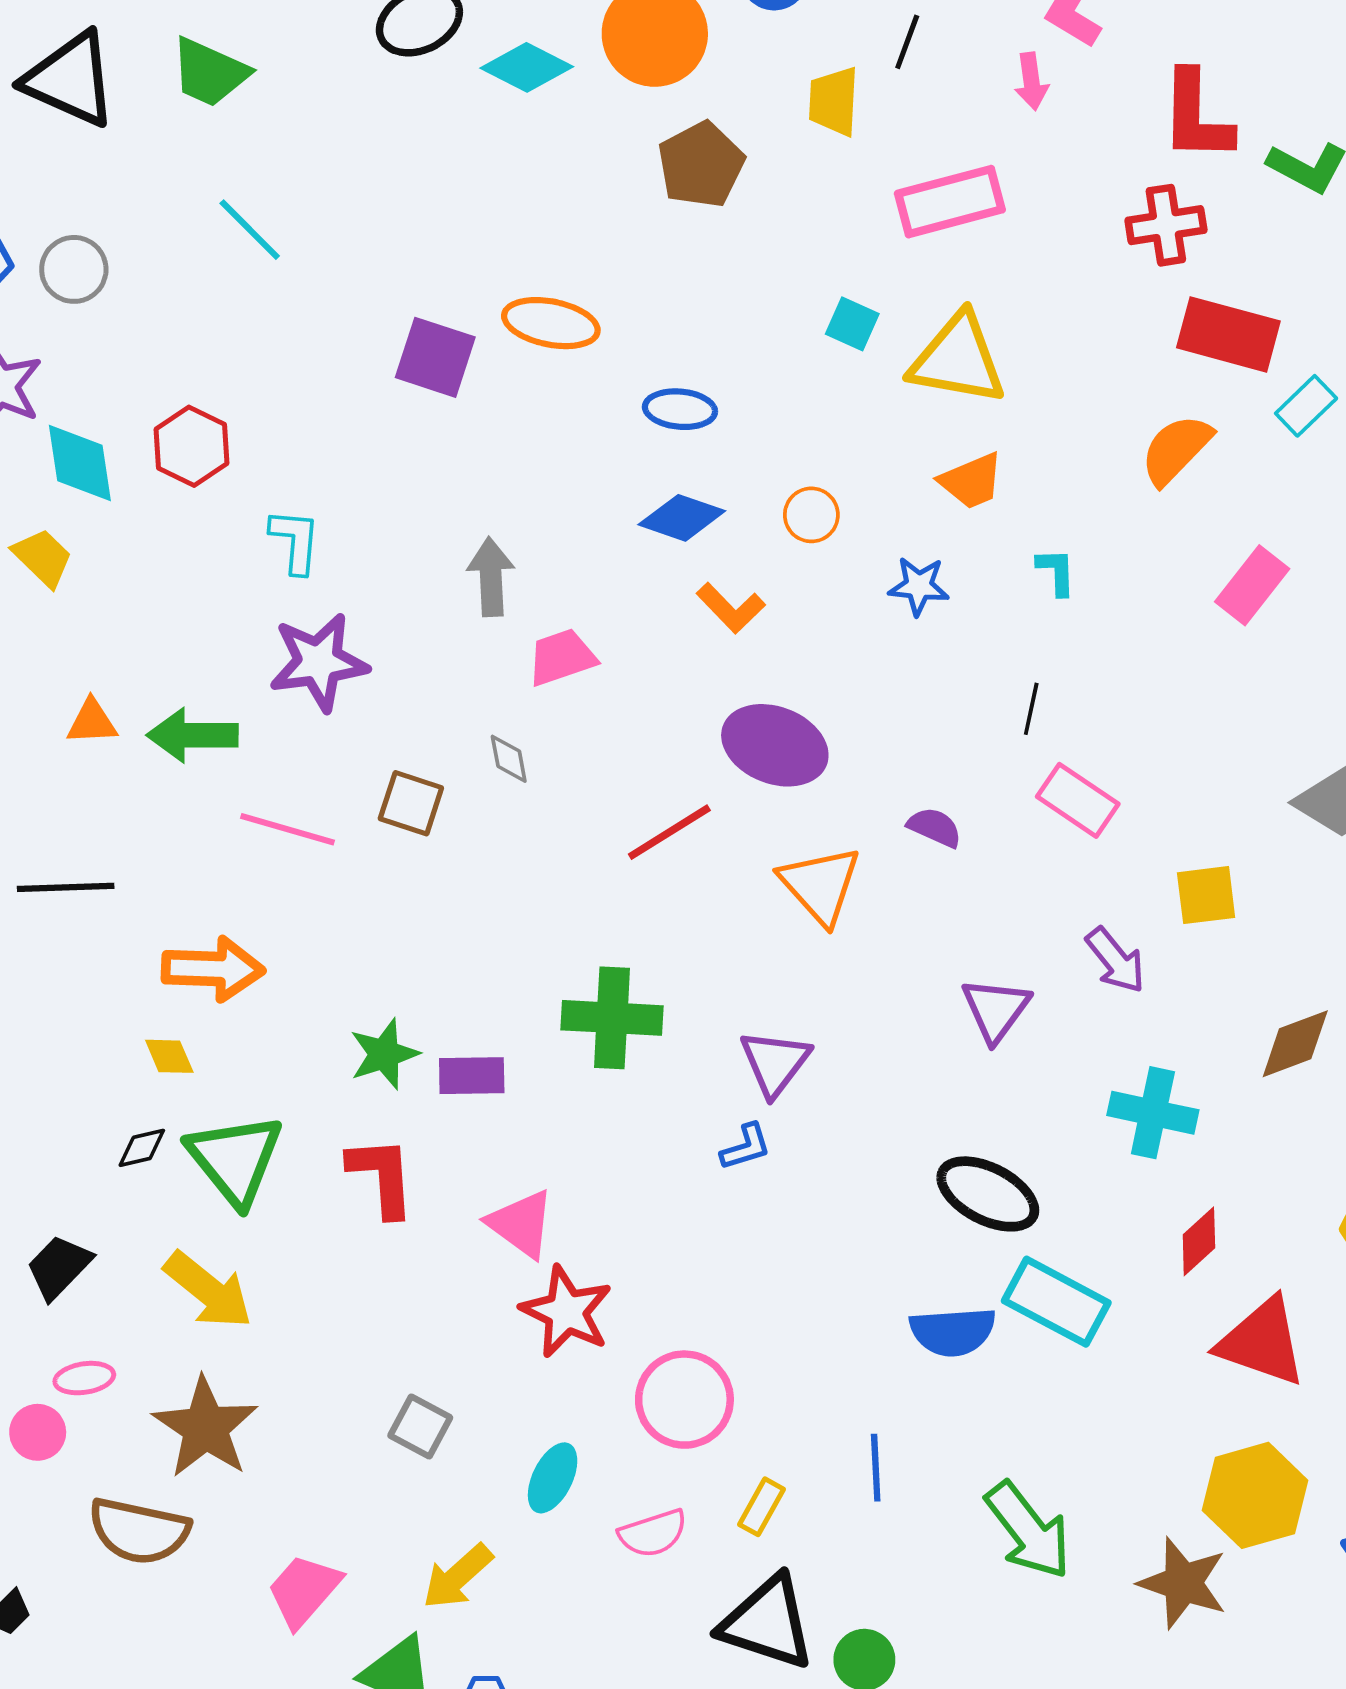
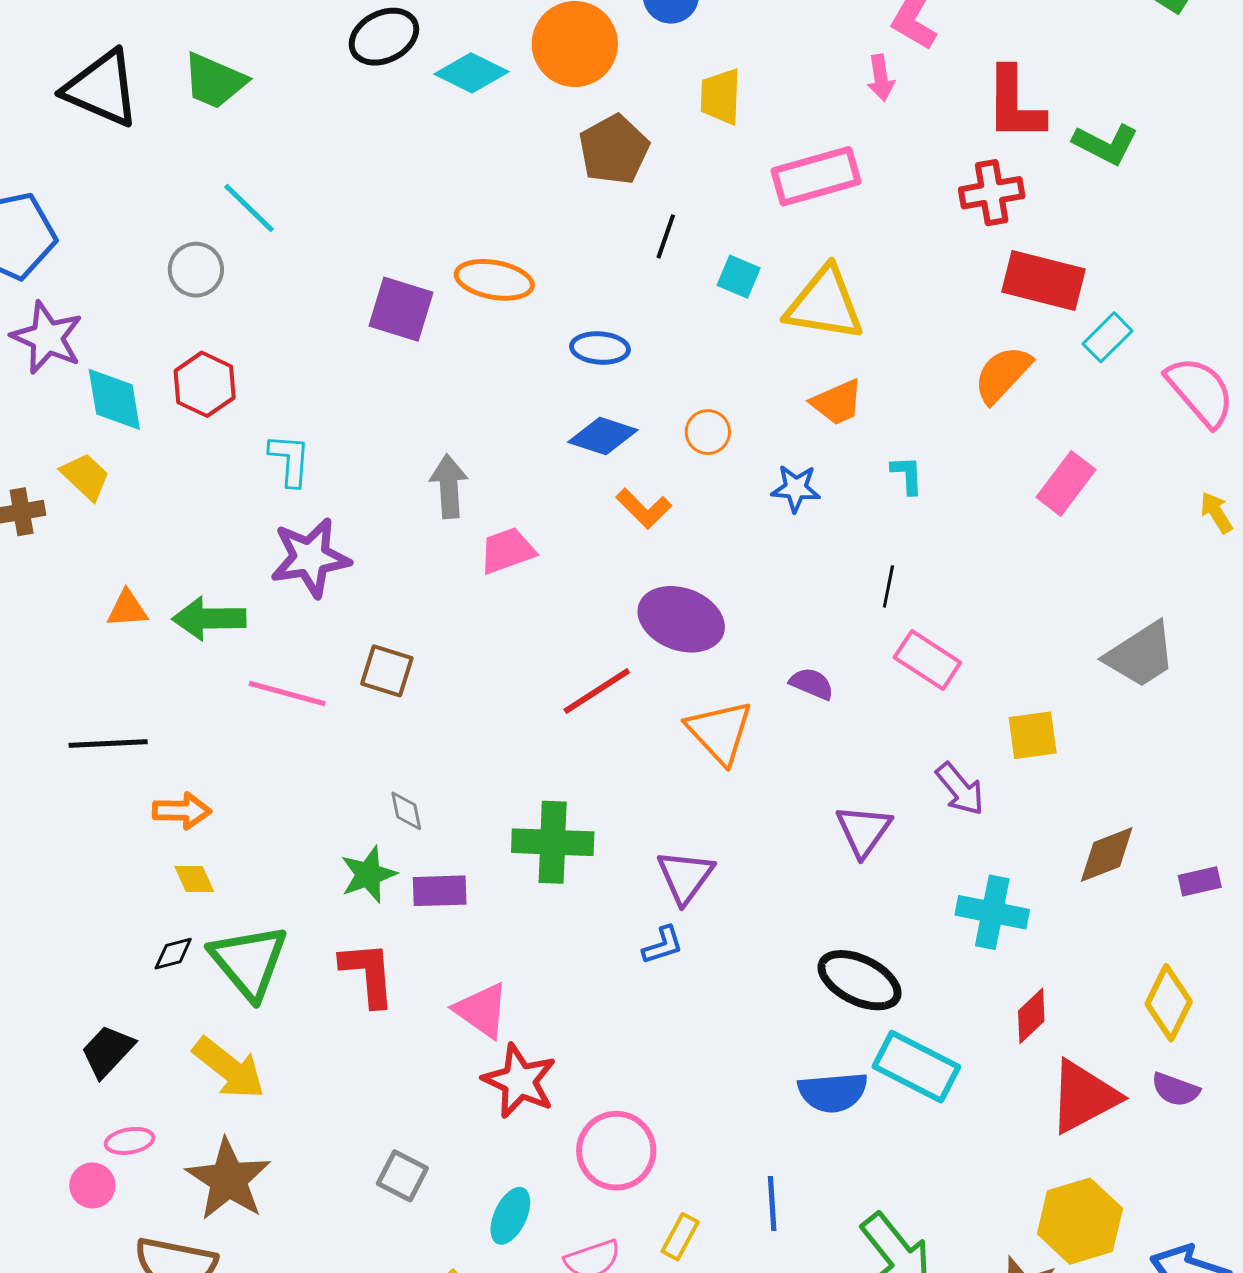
black line: (907, 42) -> (666, 236), moved
gray circle: (74, 269) -> (196, 270), moved
gray diamond: (509, 759) -> (406, 811), moved
orange arrow: (213, 969) -> (182, 811), moved, size x0.7
red triangle: (1262, 1342) -> (1084, 1097), turned -46

